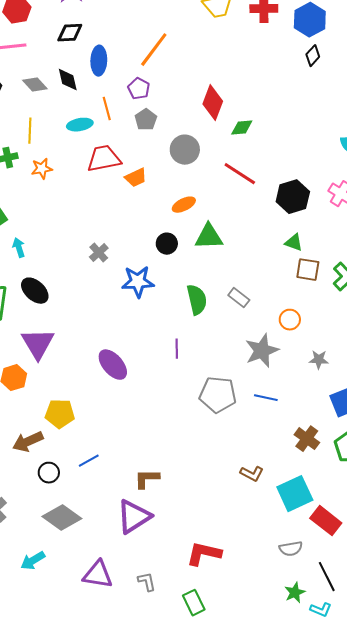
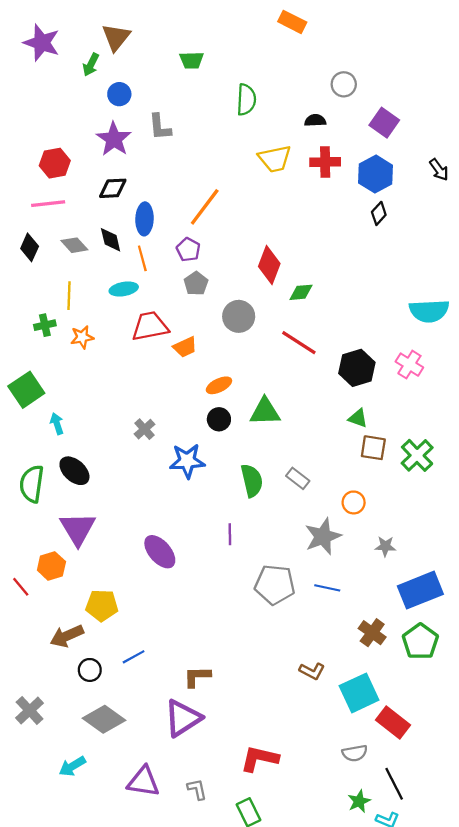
orange line: (107, 109) -> (142, 258), moved
orange ellipse: (184, 205) -> (219, 385), moved

